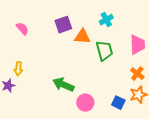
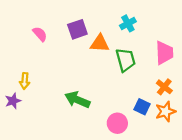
pink semicircle: (22, 29) -> (40, 34), moved
pink circle: (85, 103) -> (117, 123), moved
blue square: (118, 103) -> (142, 107), moved

